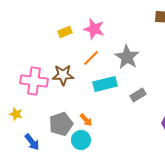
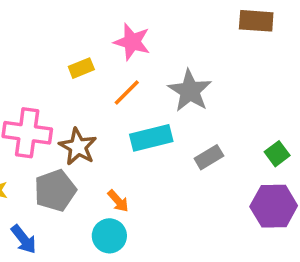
yellow rectangle: (65, 32) -> (81, 68), moved
brown star: (63, 75) -> (78, 147), moved, turned 30
gray pentagon: (61, 124) -> (55, 190), moved

